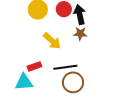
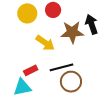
black arrow: (80, 15) -> (92, 24), moved
brown star: (80, 34) -> (72, 32), size x1.6

